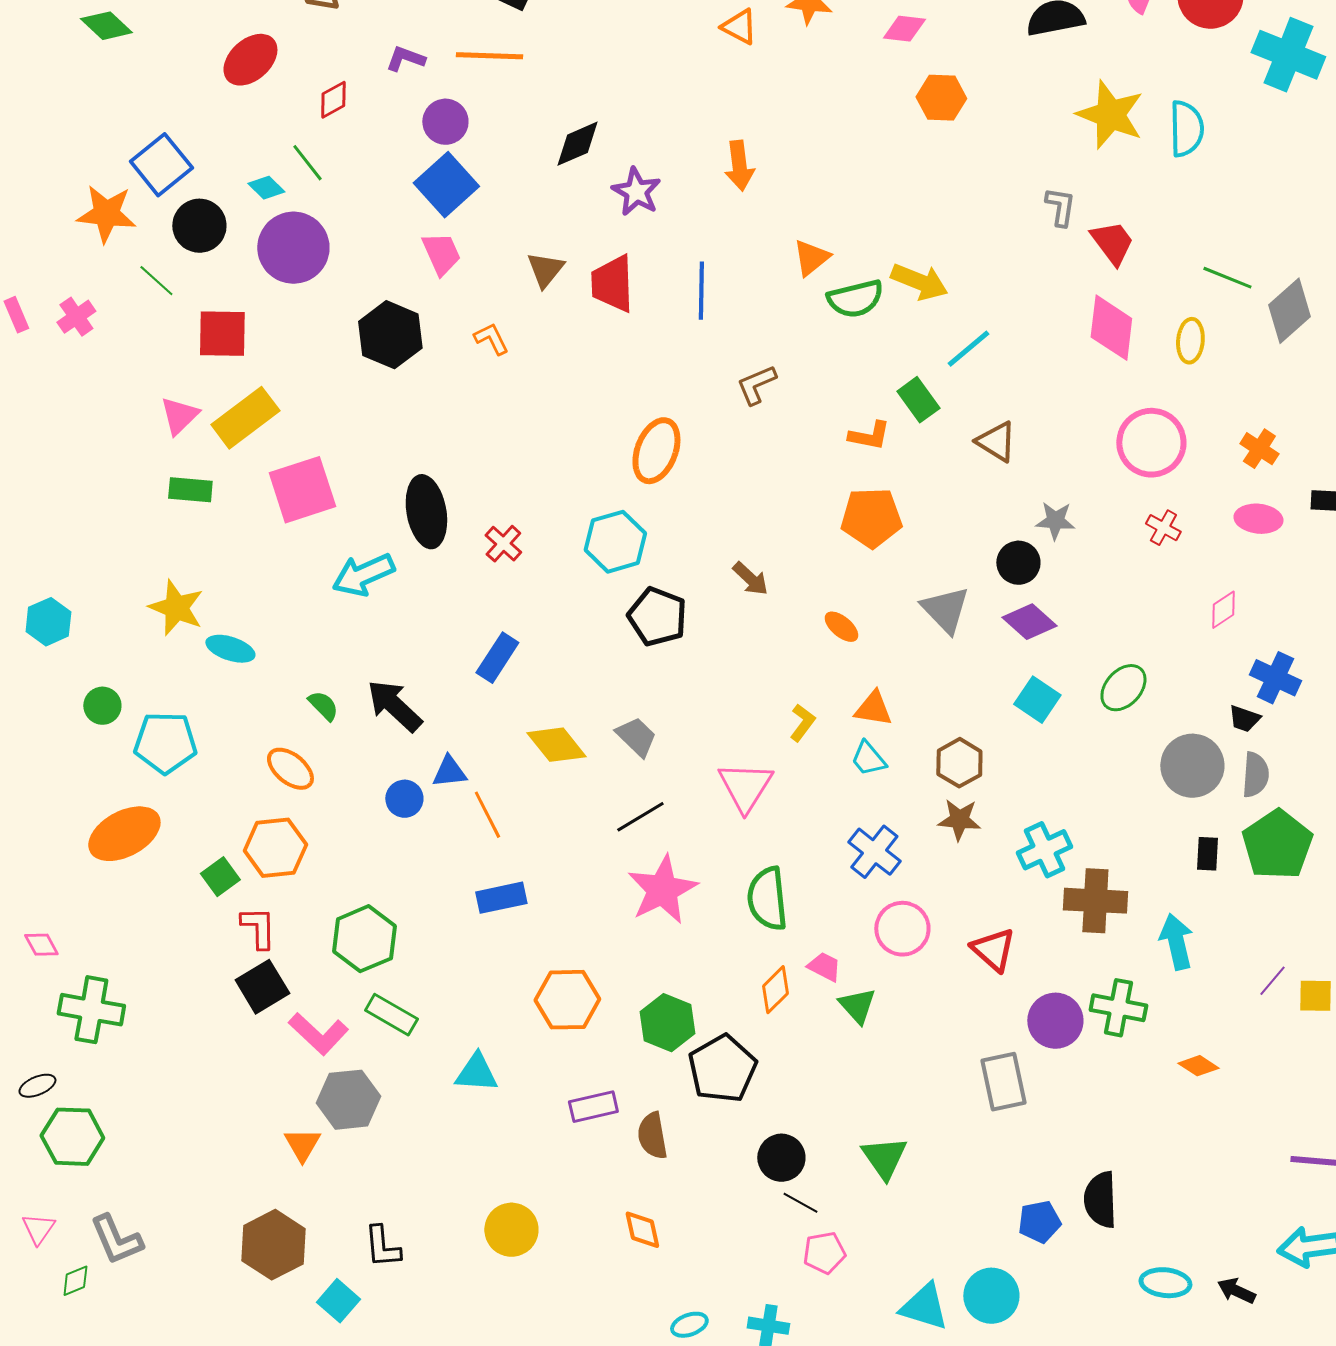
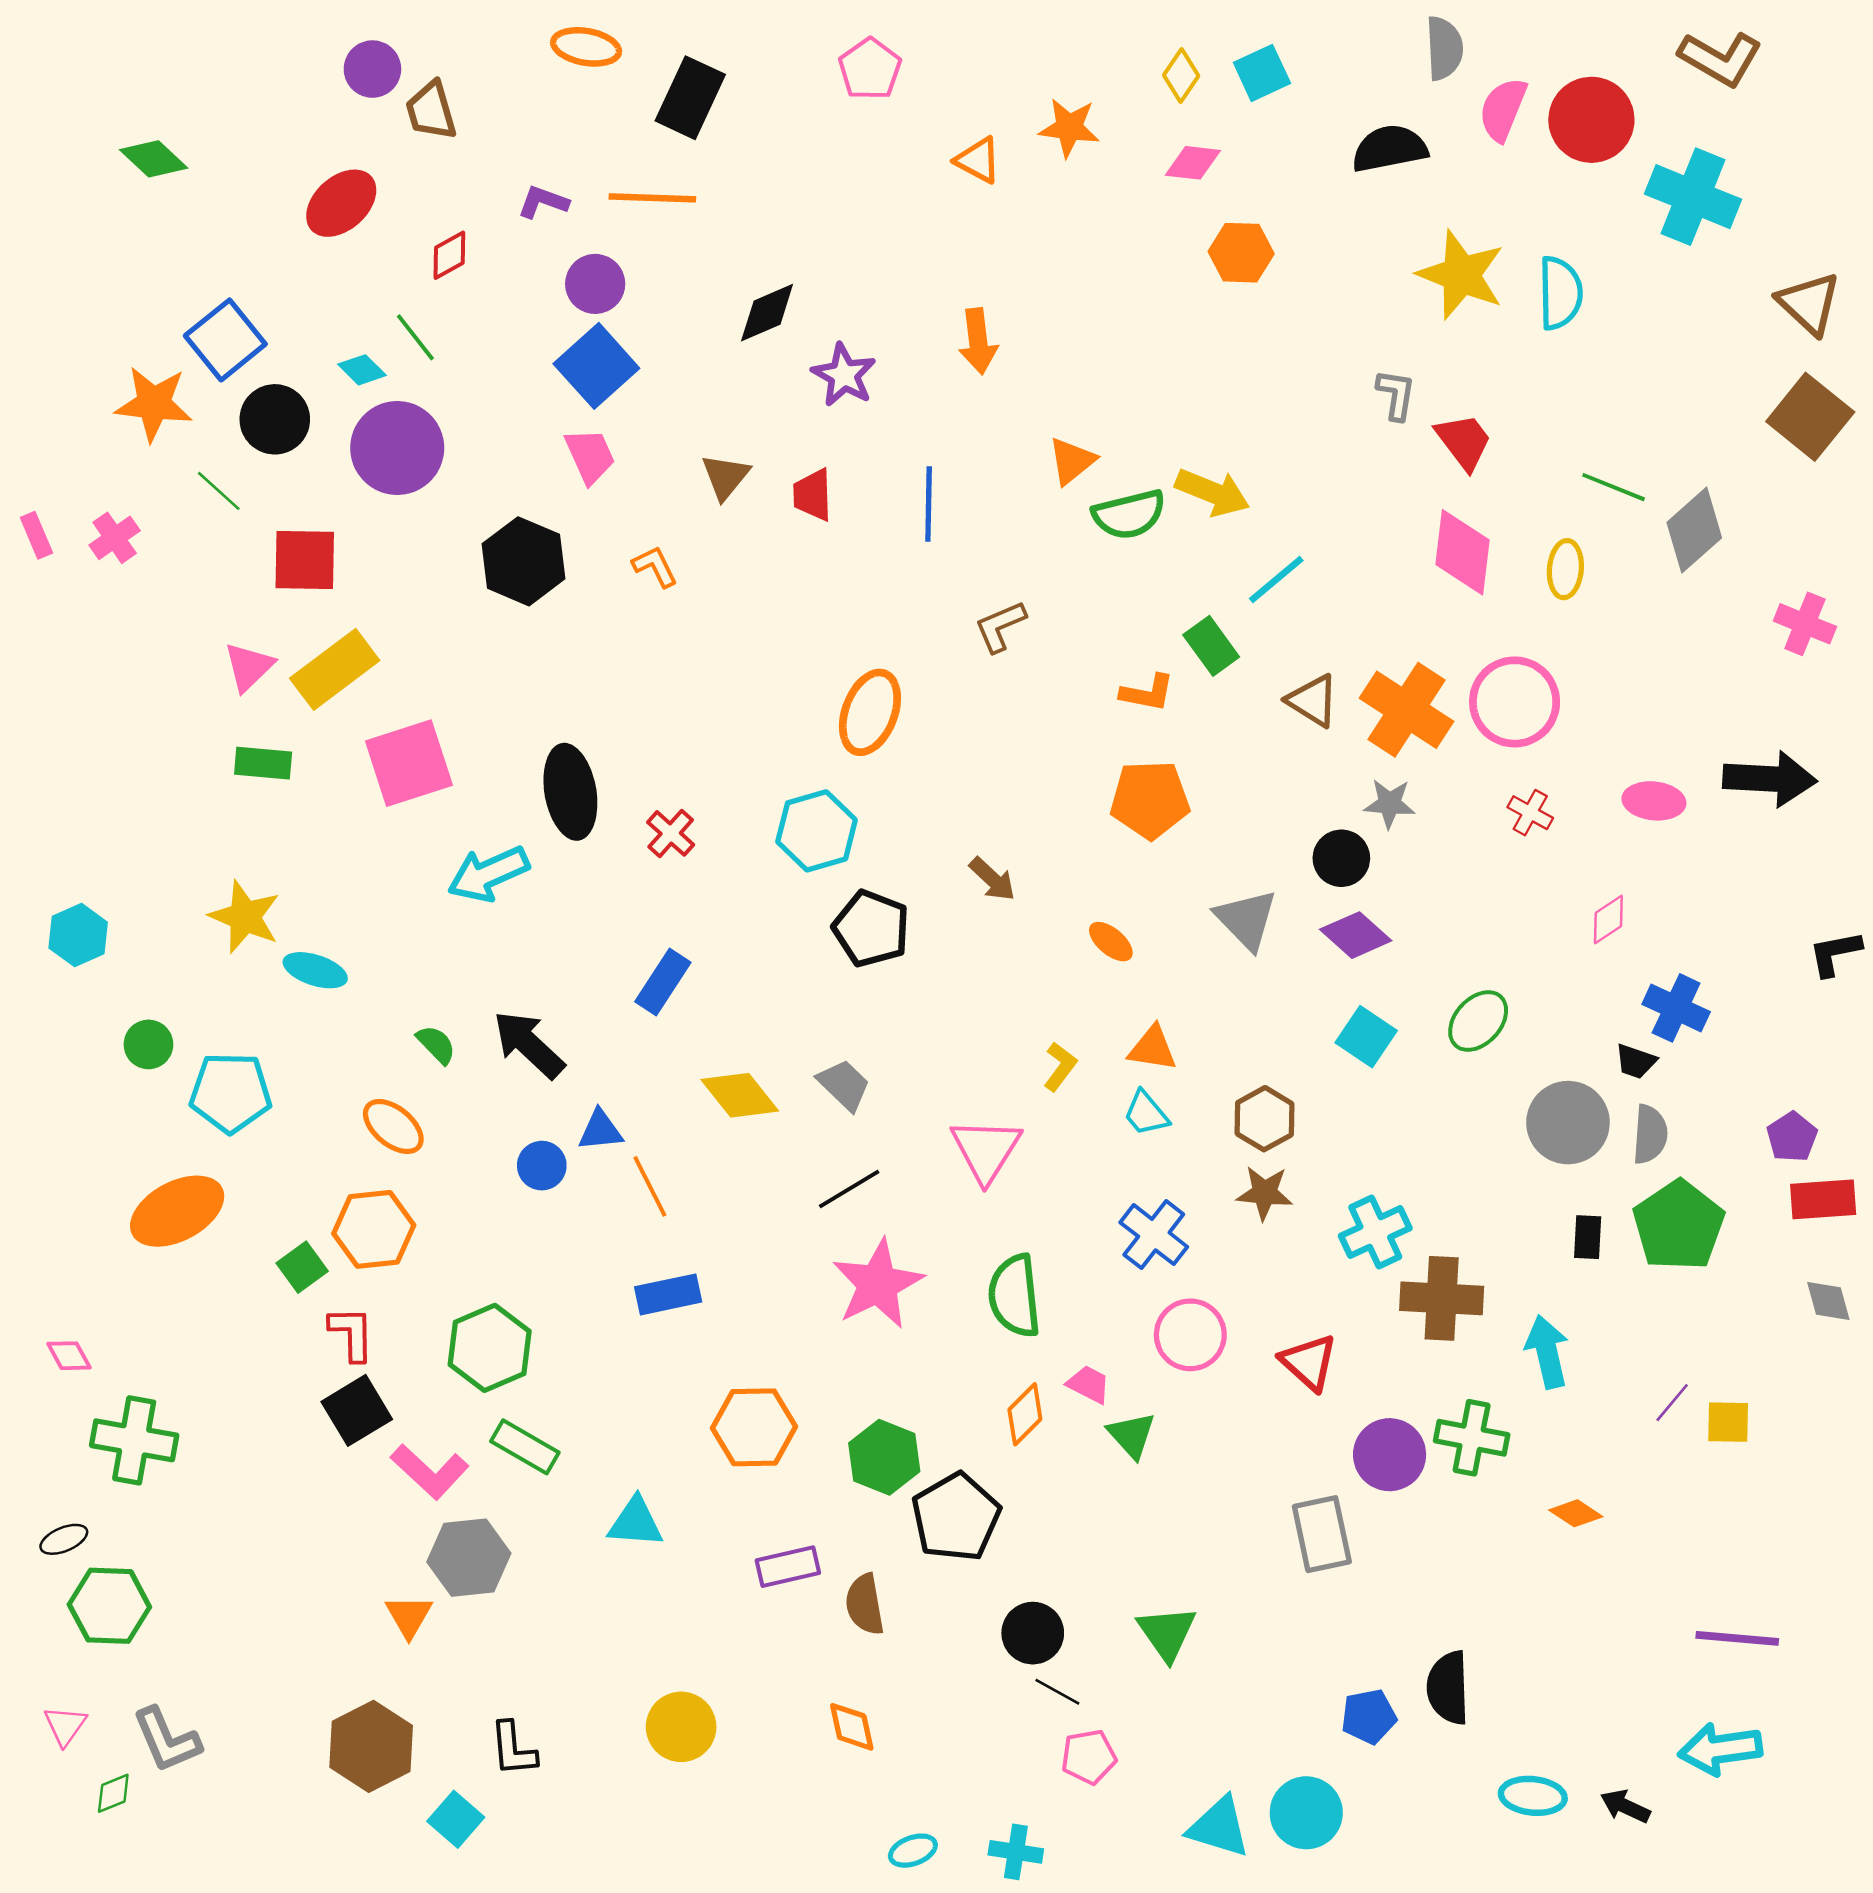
red trapezoid: (612, 284) -> (813, 495), size x0.7
orange cross: (1259, 449) -> (1406, 710), moved, size x1.8

